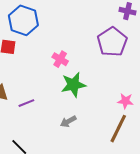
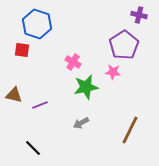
pink star: (125, 101) -> (113, 72), moved

